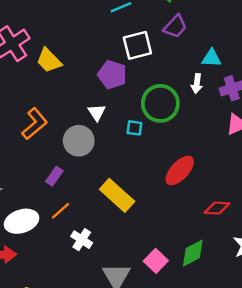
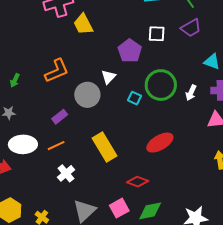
white square: (137, 45) -> (157, 34), size x0.7
white arrow: (197, 84) -> (191, 93), moved
red diamond: (217, 208) -> (138, 182), moved

